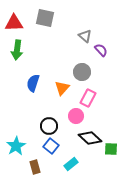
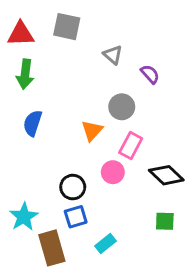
gray triangle: (85, 36) -> (113, 55), moved
blue semicircle: (33, 83) -> (33, 123), moved
black diamond: (90, 138) -> (166, 175), moved
blue square: (51, 146) -> (76, 217), turned 35
brown rectangle: (35, 167) -> (52, 248), size x1.6

